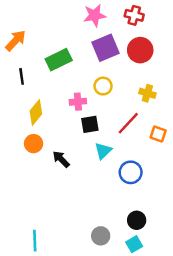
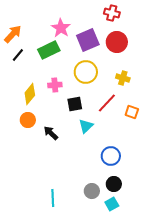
pink star: (95, 15) -> (61, 28), moved, turned -30
black line: (22, 76) -> (18, 55), moved, turned 48
yellow circle: (103, 86) -> (86, 72), size x1.5
pink cross: (78, 102) -> (55, 85), moved
blue circle: (131, 172) -> (111, 156), moved
gray circle: (101, 236) -> (92, 191), moved
cyan line: (35, 241) -> (53, 198), moved

